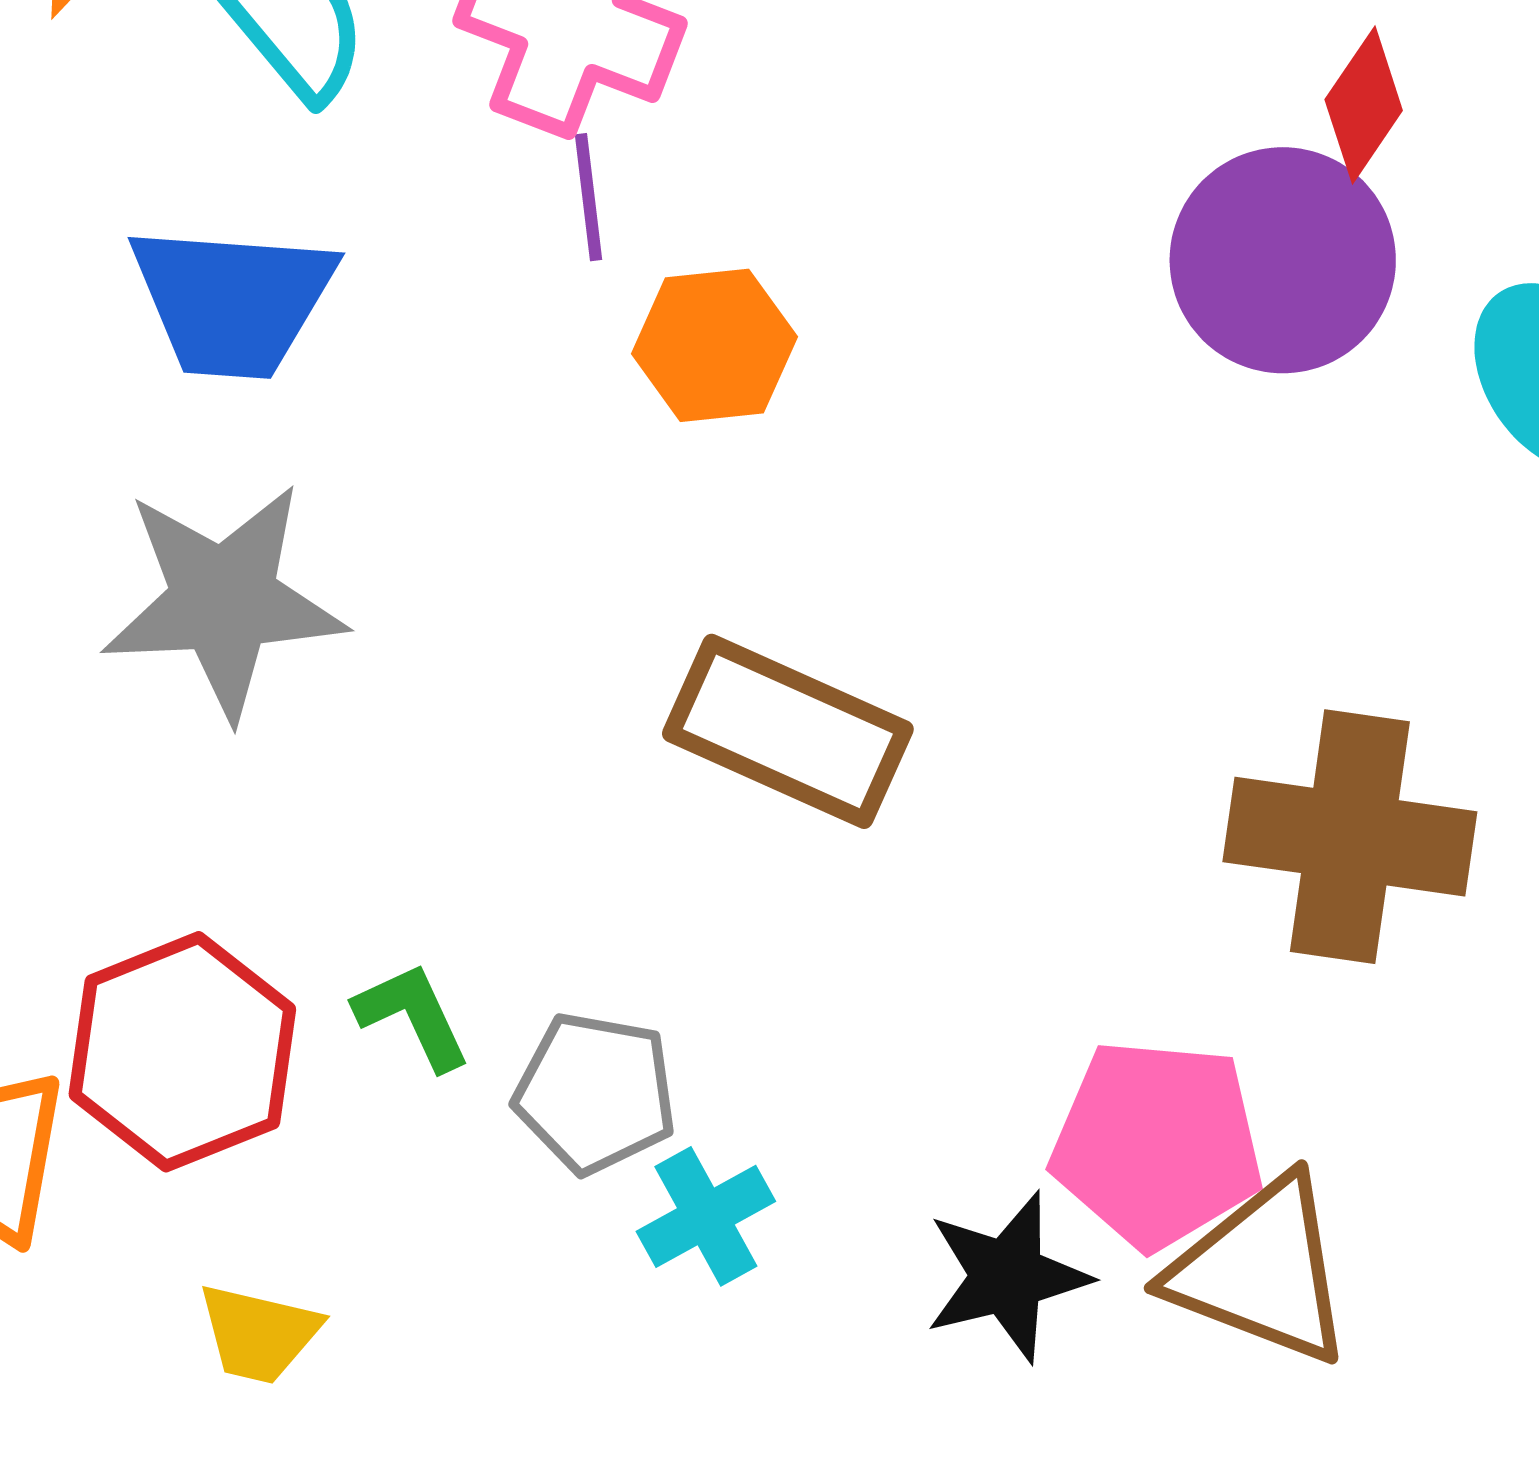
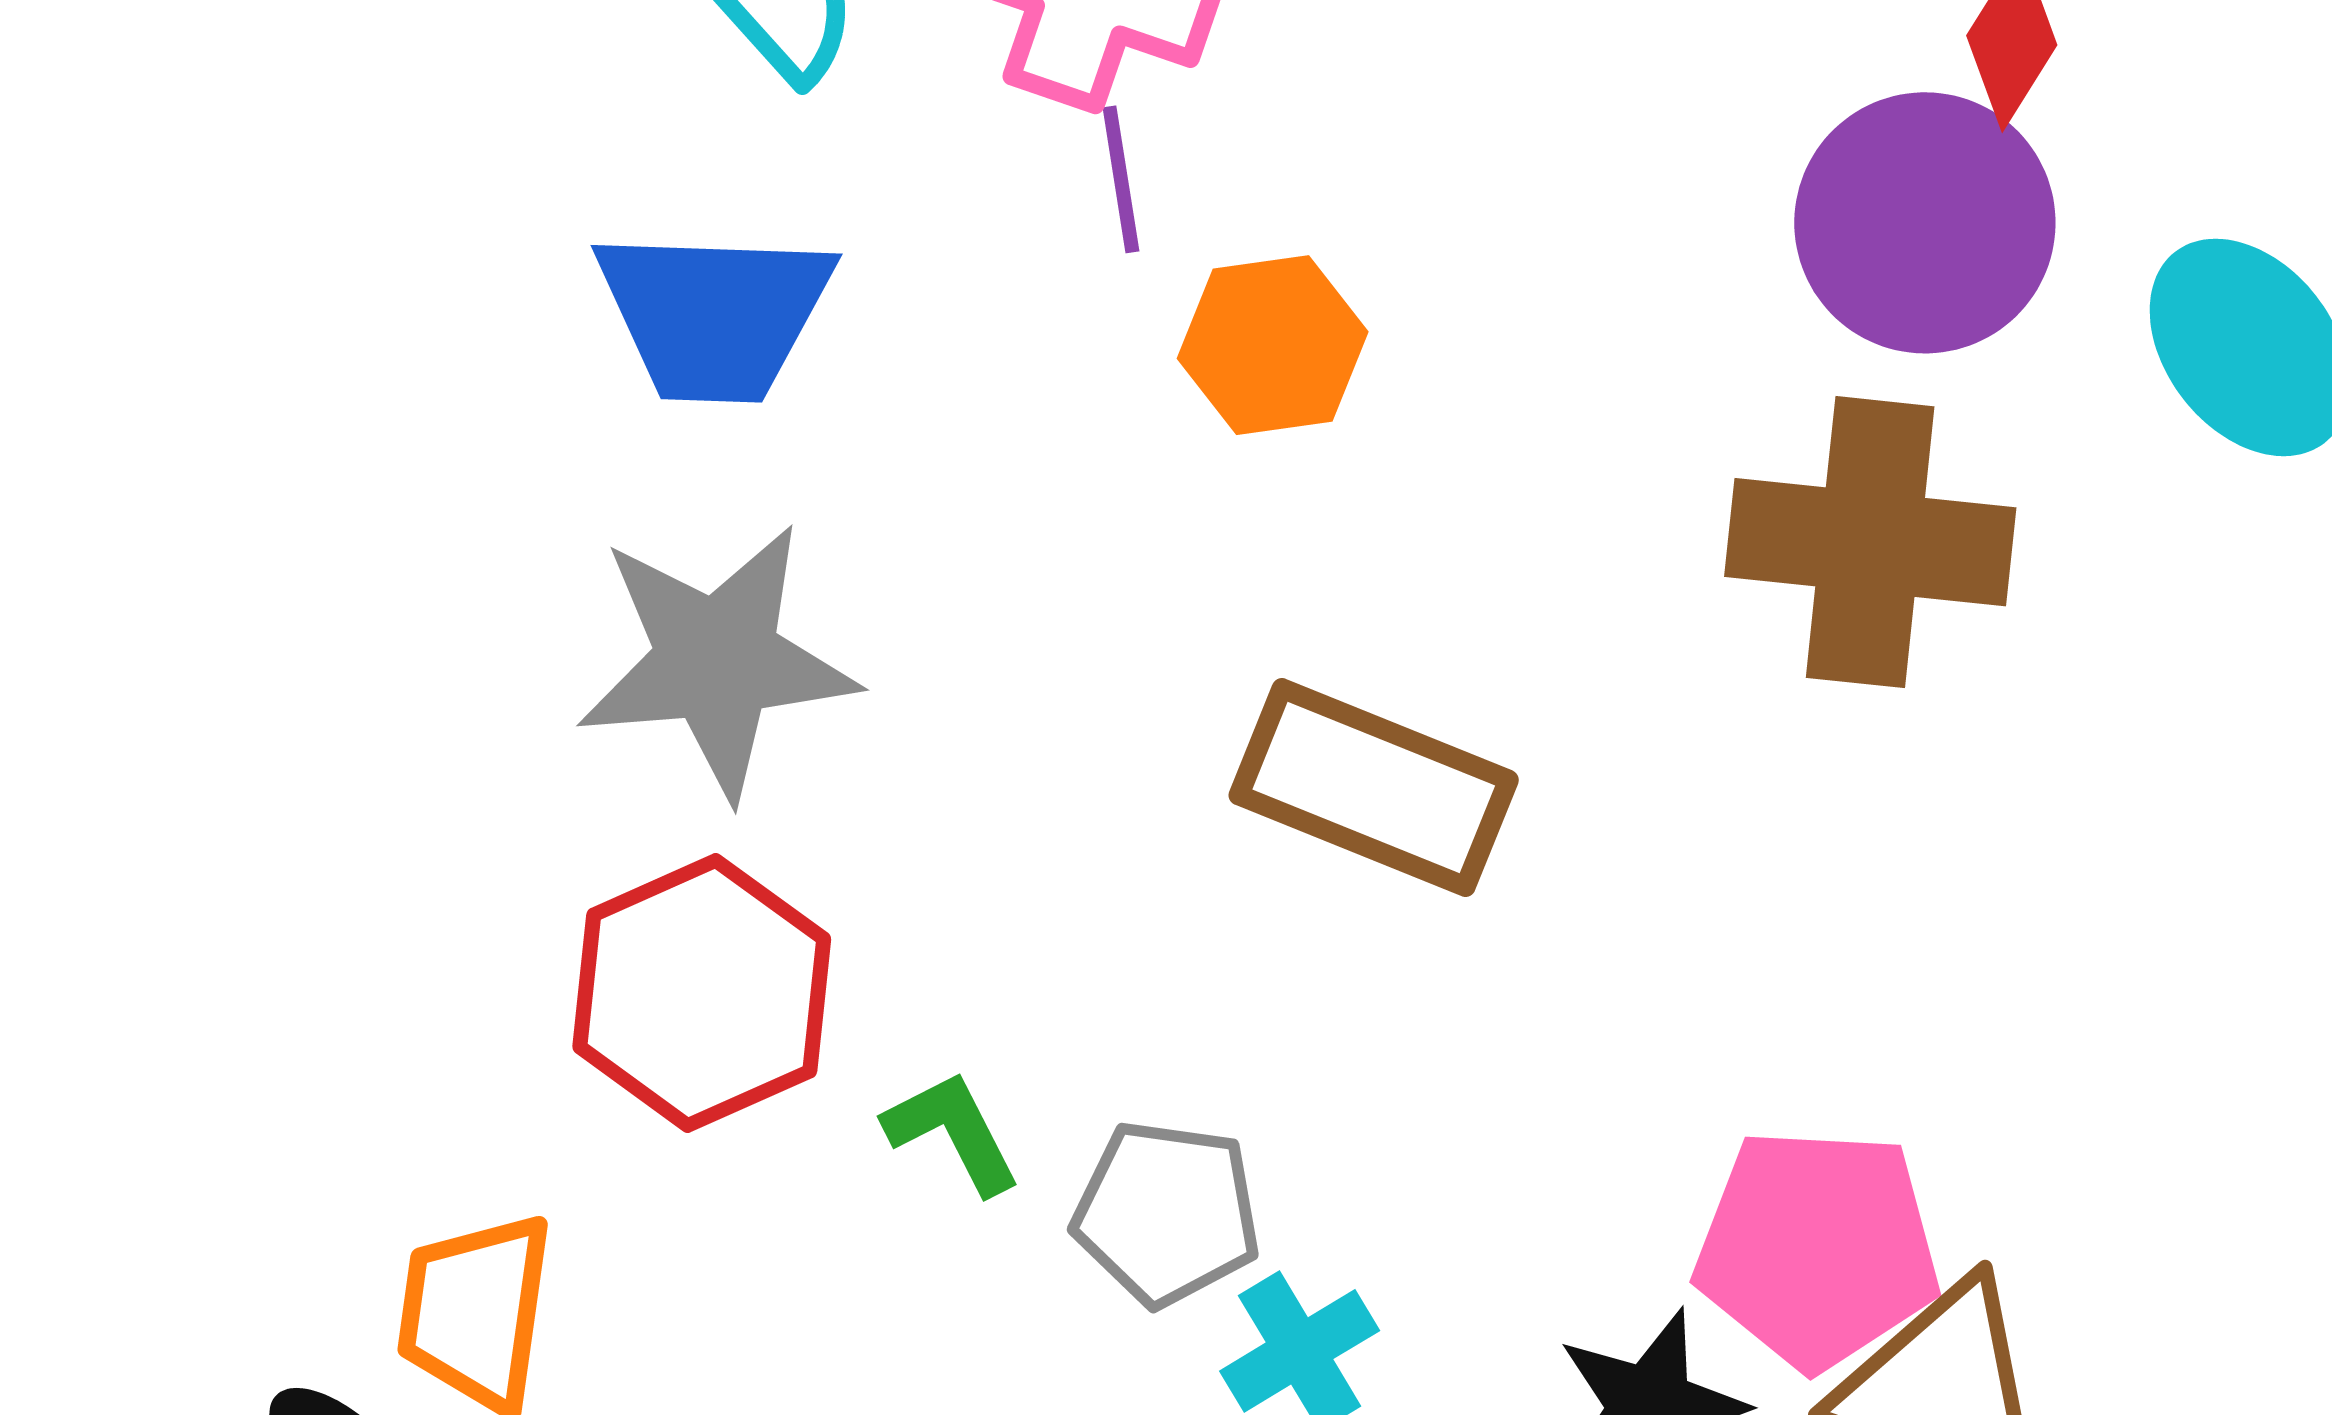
brown cross: (1350, 837) -> (1870, 542), moved
red hexagon: (182, 1052) -> (702, 993), moved

